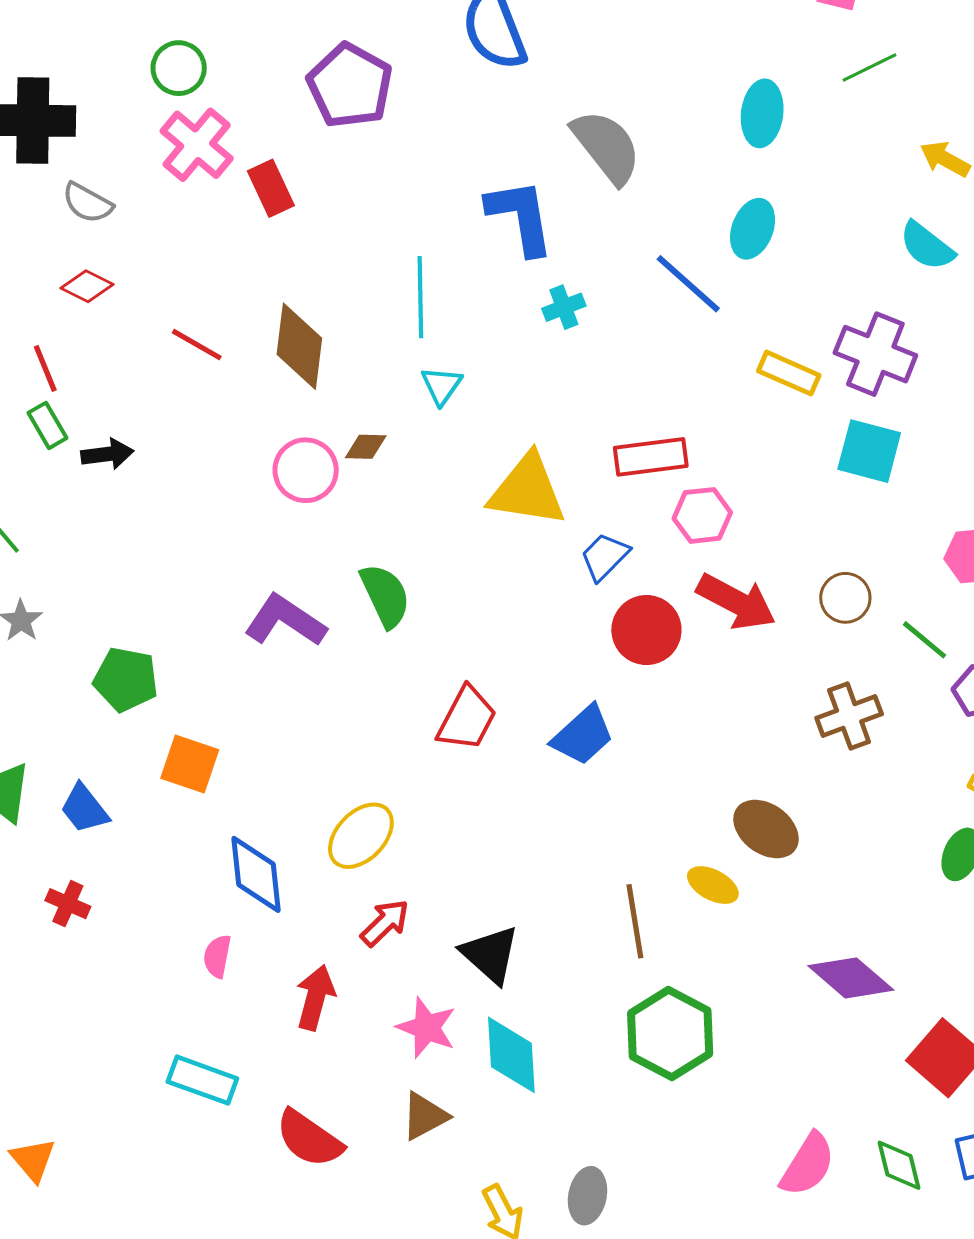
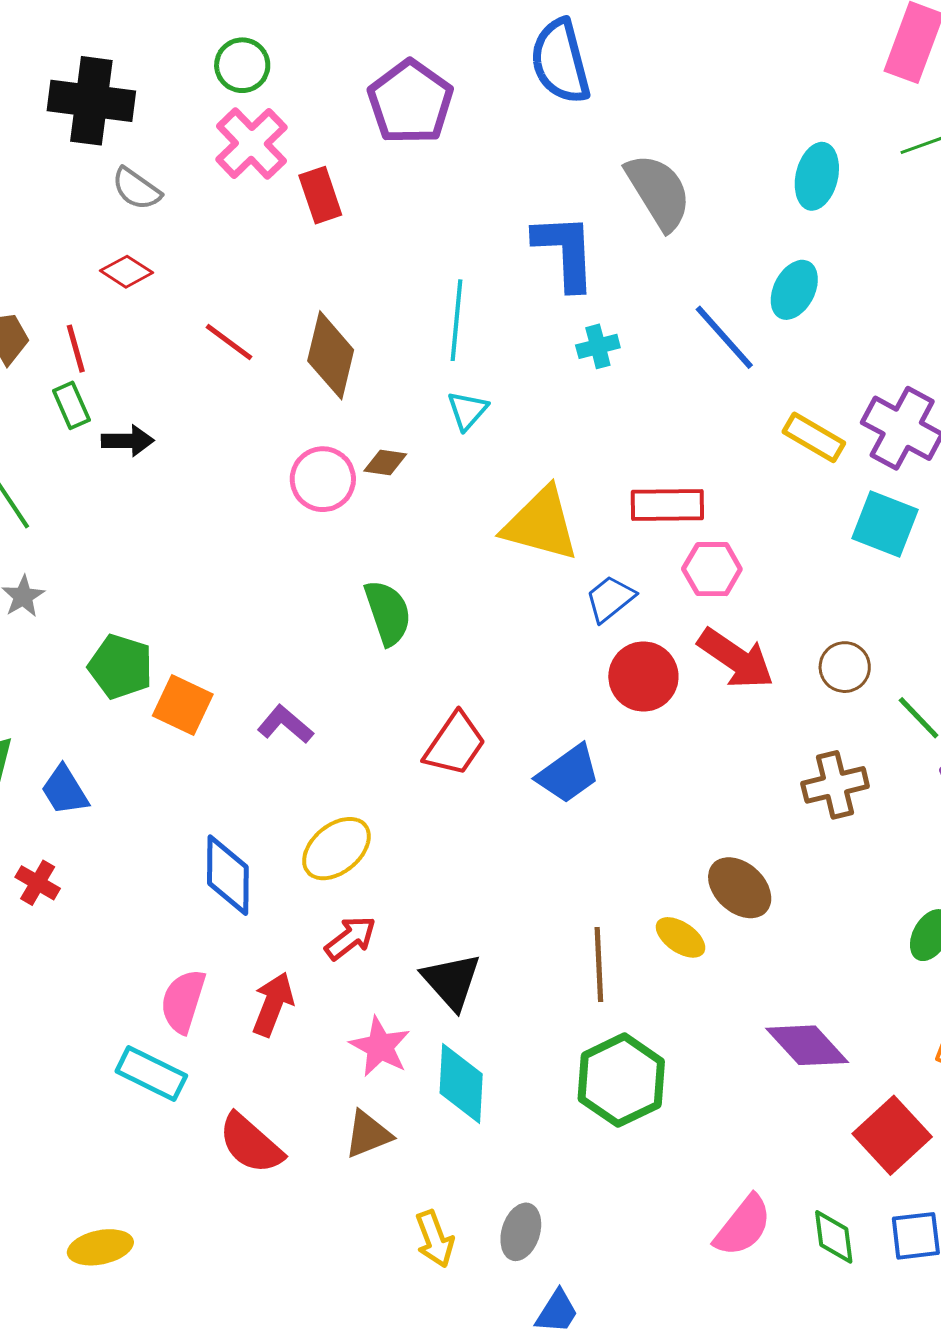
purple L-shape: (285, 621) -> (285, 724), moved, size x0.7
orange square: (190, 764) -> (183, 705), moved
pink semicircle: (217, 956) -> (183, 1001), moved, size x1.5

